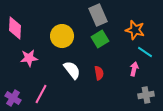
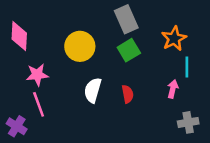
orange star: (135, 30) -> (174, 39), turned 30
cyan line: (145, 52) -> (187, 67), turned 56
white semicircle: (72, 70) -> (93, 90), turned -126
pink line: (41, 94) -> (39, 104), moved, turned -48

